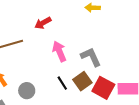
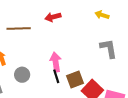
pink arrow: (59, 51) -> (56, 62), moved
gray L-shape: (91, 57) -> (109, 48), moved

